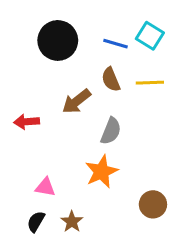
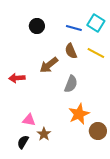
black circle: (58, 40) -> (37, 26), size x0.6
yellow line: (150, 83) -> (96, 53), turned 30
orange star: (101, 172) -> (79, 114), moved
brown star: (72, 222) -> (44, 134), moved

